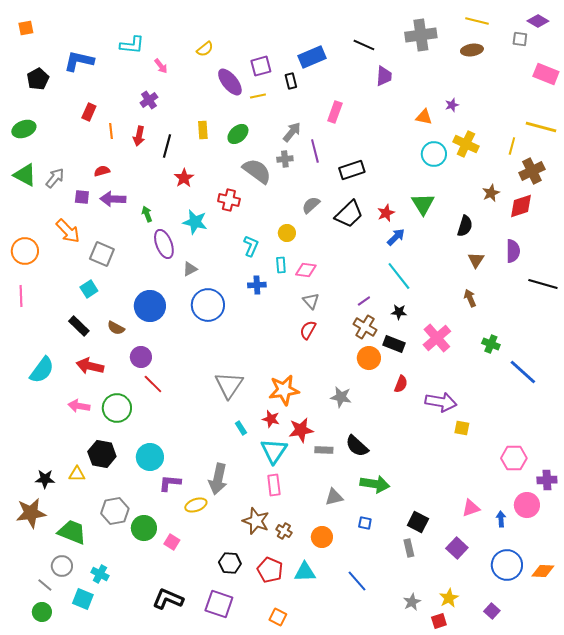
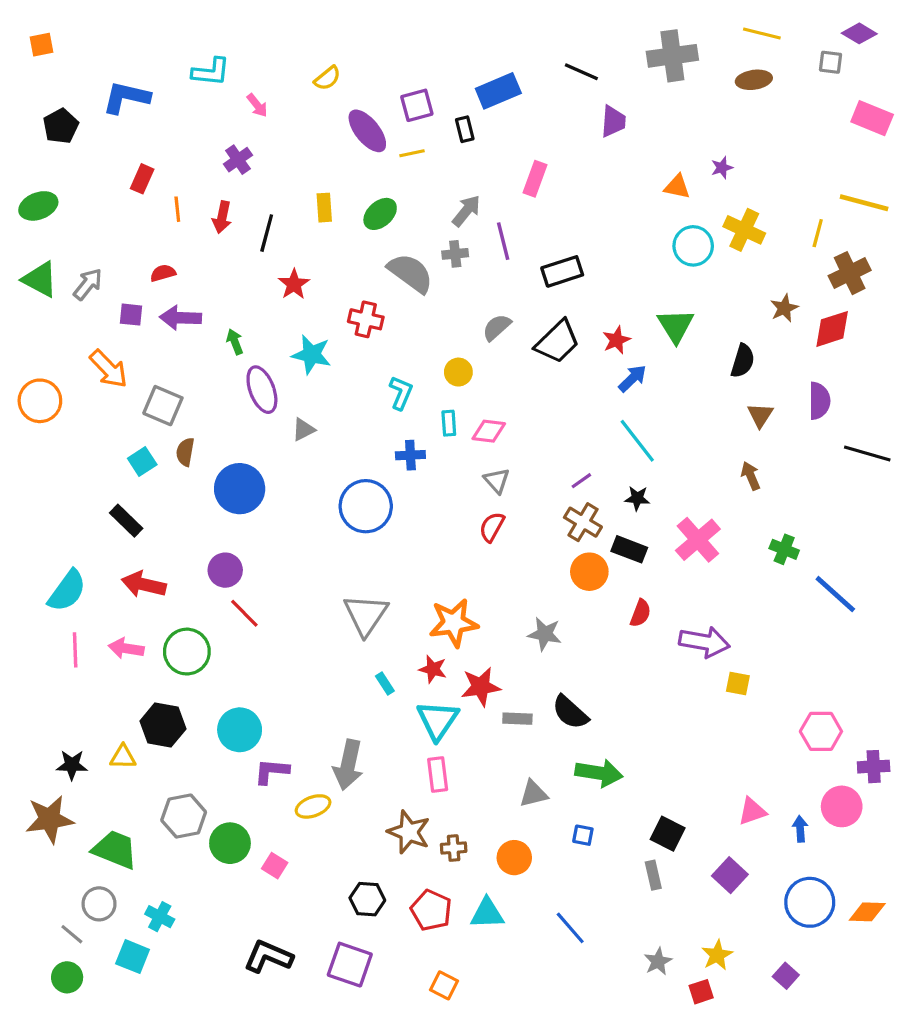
pink line: (21, 296) -> (75, 650), moved
blue circle: (208, 305) -> (366, 506), moved
brown semicircle: (116, 328) -> (185, 452), moved, turned 72
brown cross: (284, 531) -> (454, 848), turned -35

